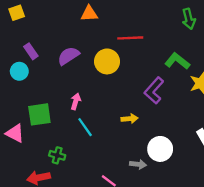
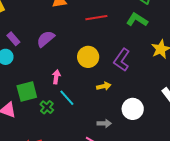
yellow circle: (107, 61) -> (88, 57), moved
green L-shape: (177, 61) -> (137, 20), moved
green cross: (57, 155) -> (47, 107), moved, turned 32
gray arrow: (138, 164) -> (104, 123), moved

